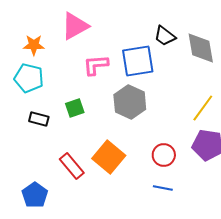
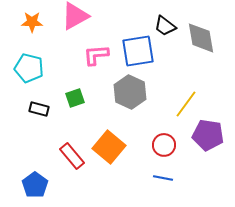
orange star: (34, 45) -> (32, 22), moved
yellow line: (203, 108) -> (186, 104), moved

